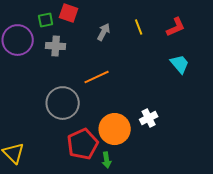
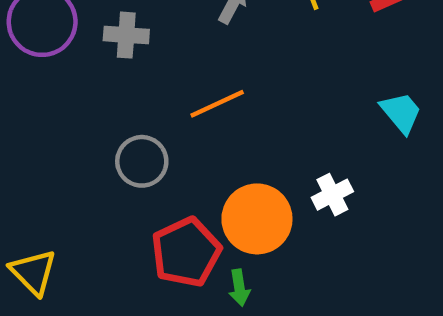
cyan trapezoid: (180, 64) -> (401, 113), moved
gray circle: (63, 103) -> (142, 161), size x0.7

